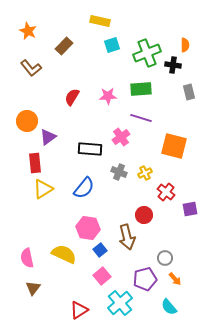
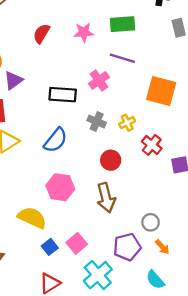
red circle: (144, 215) -> (111, 160), moved
blue square: (100, 250) -> (50, 247), moved

